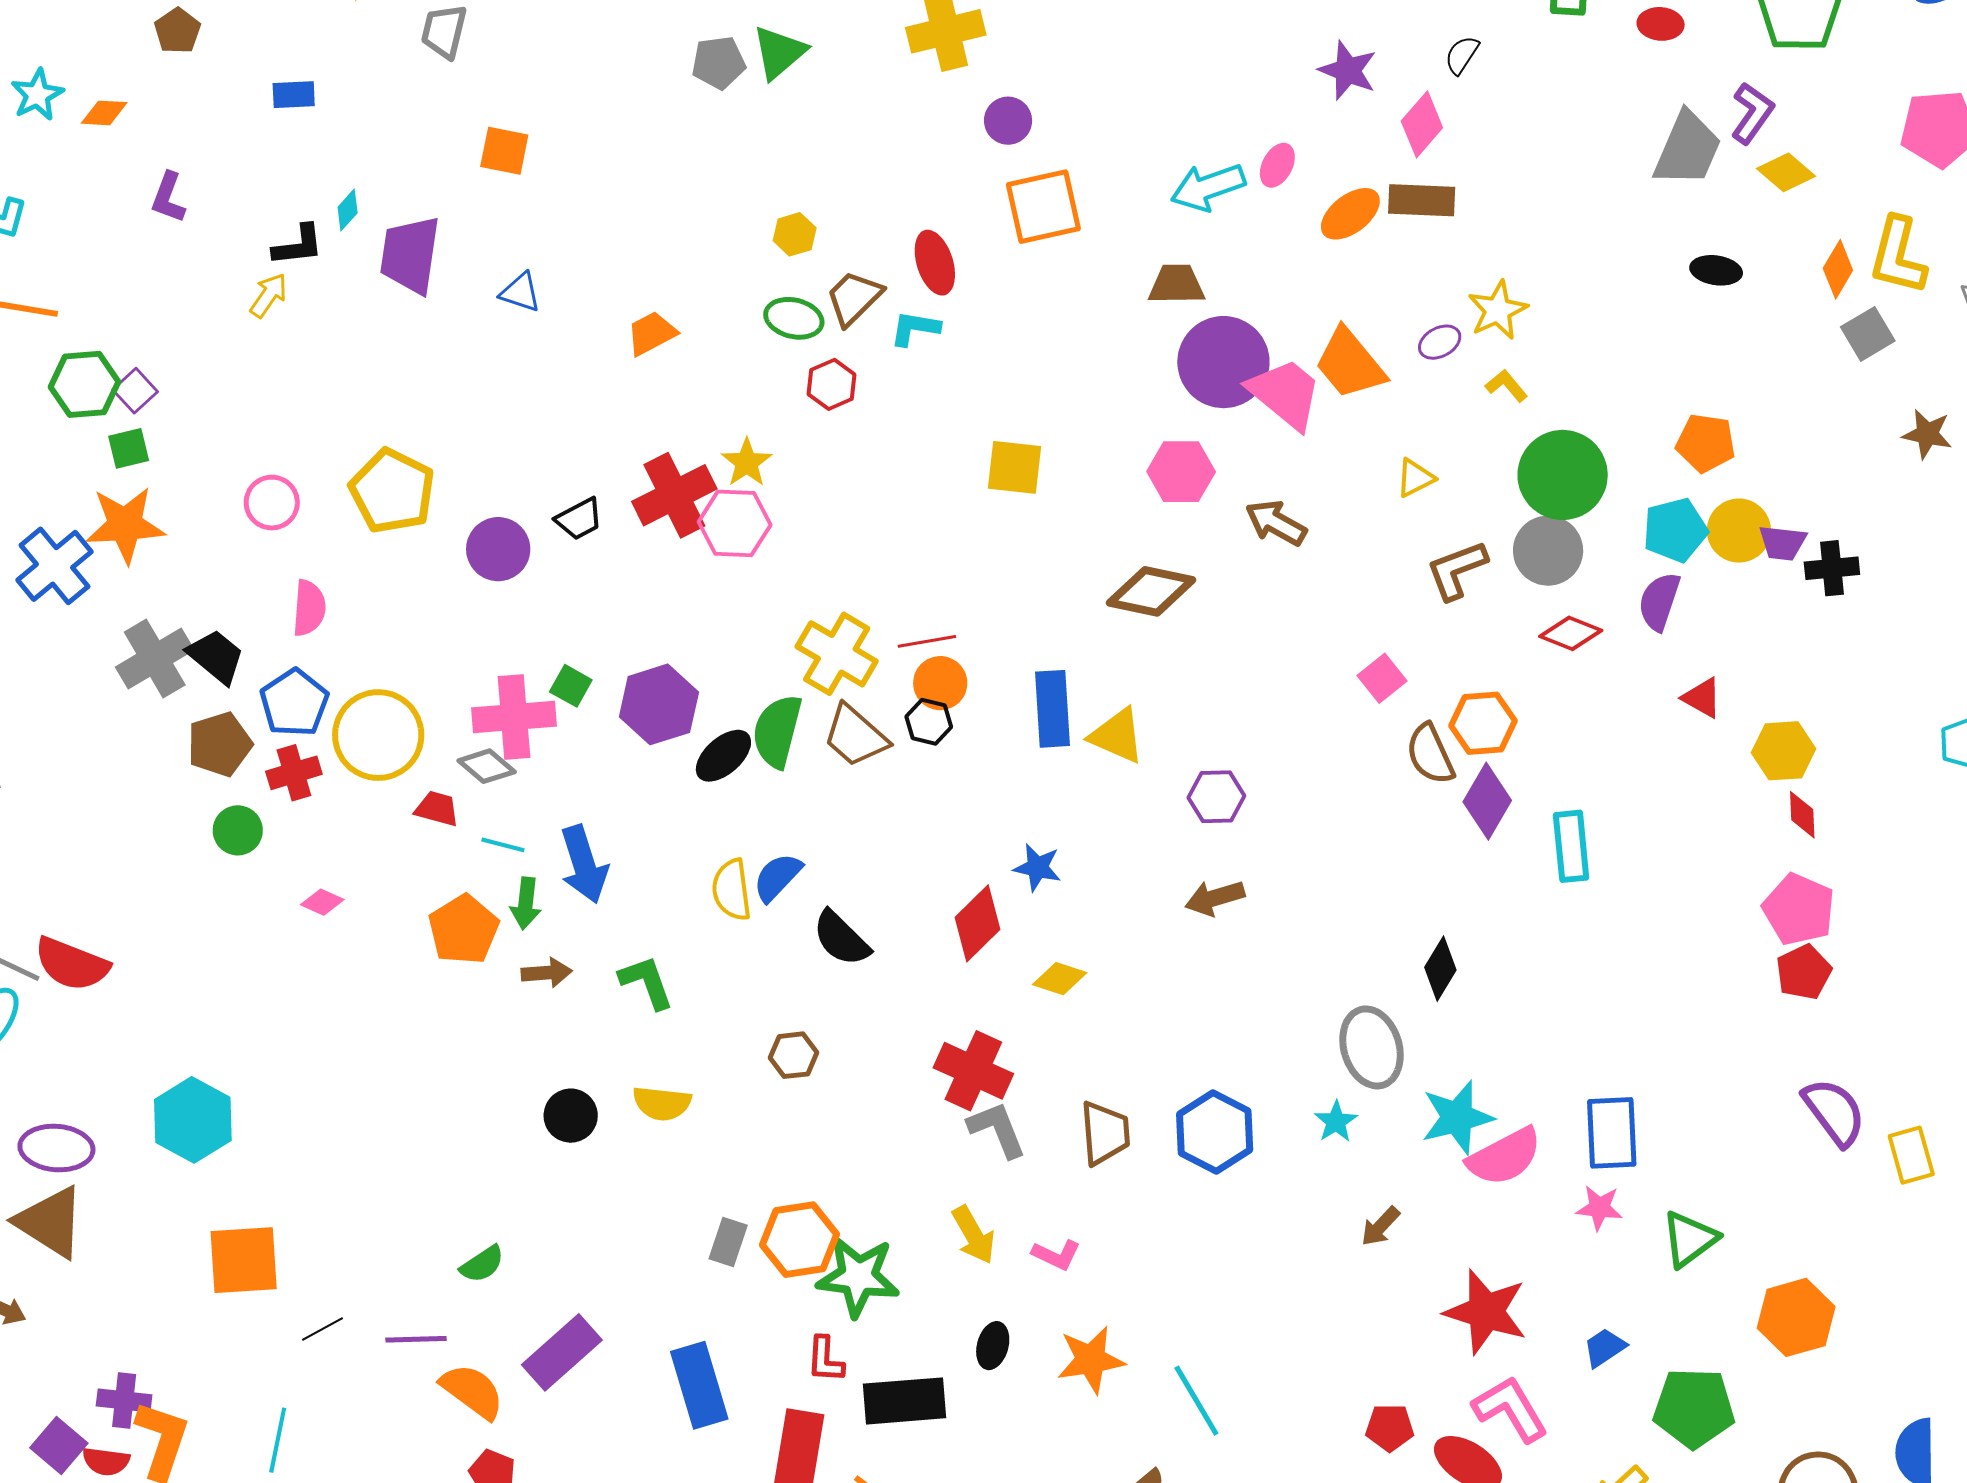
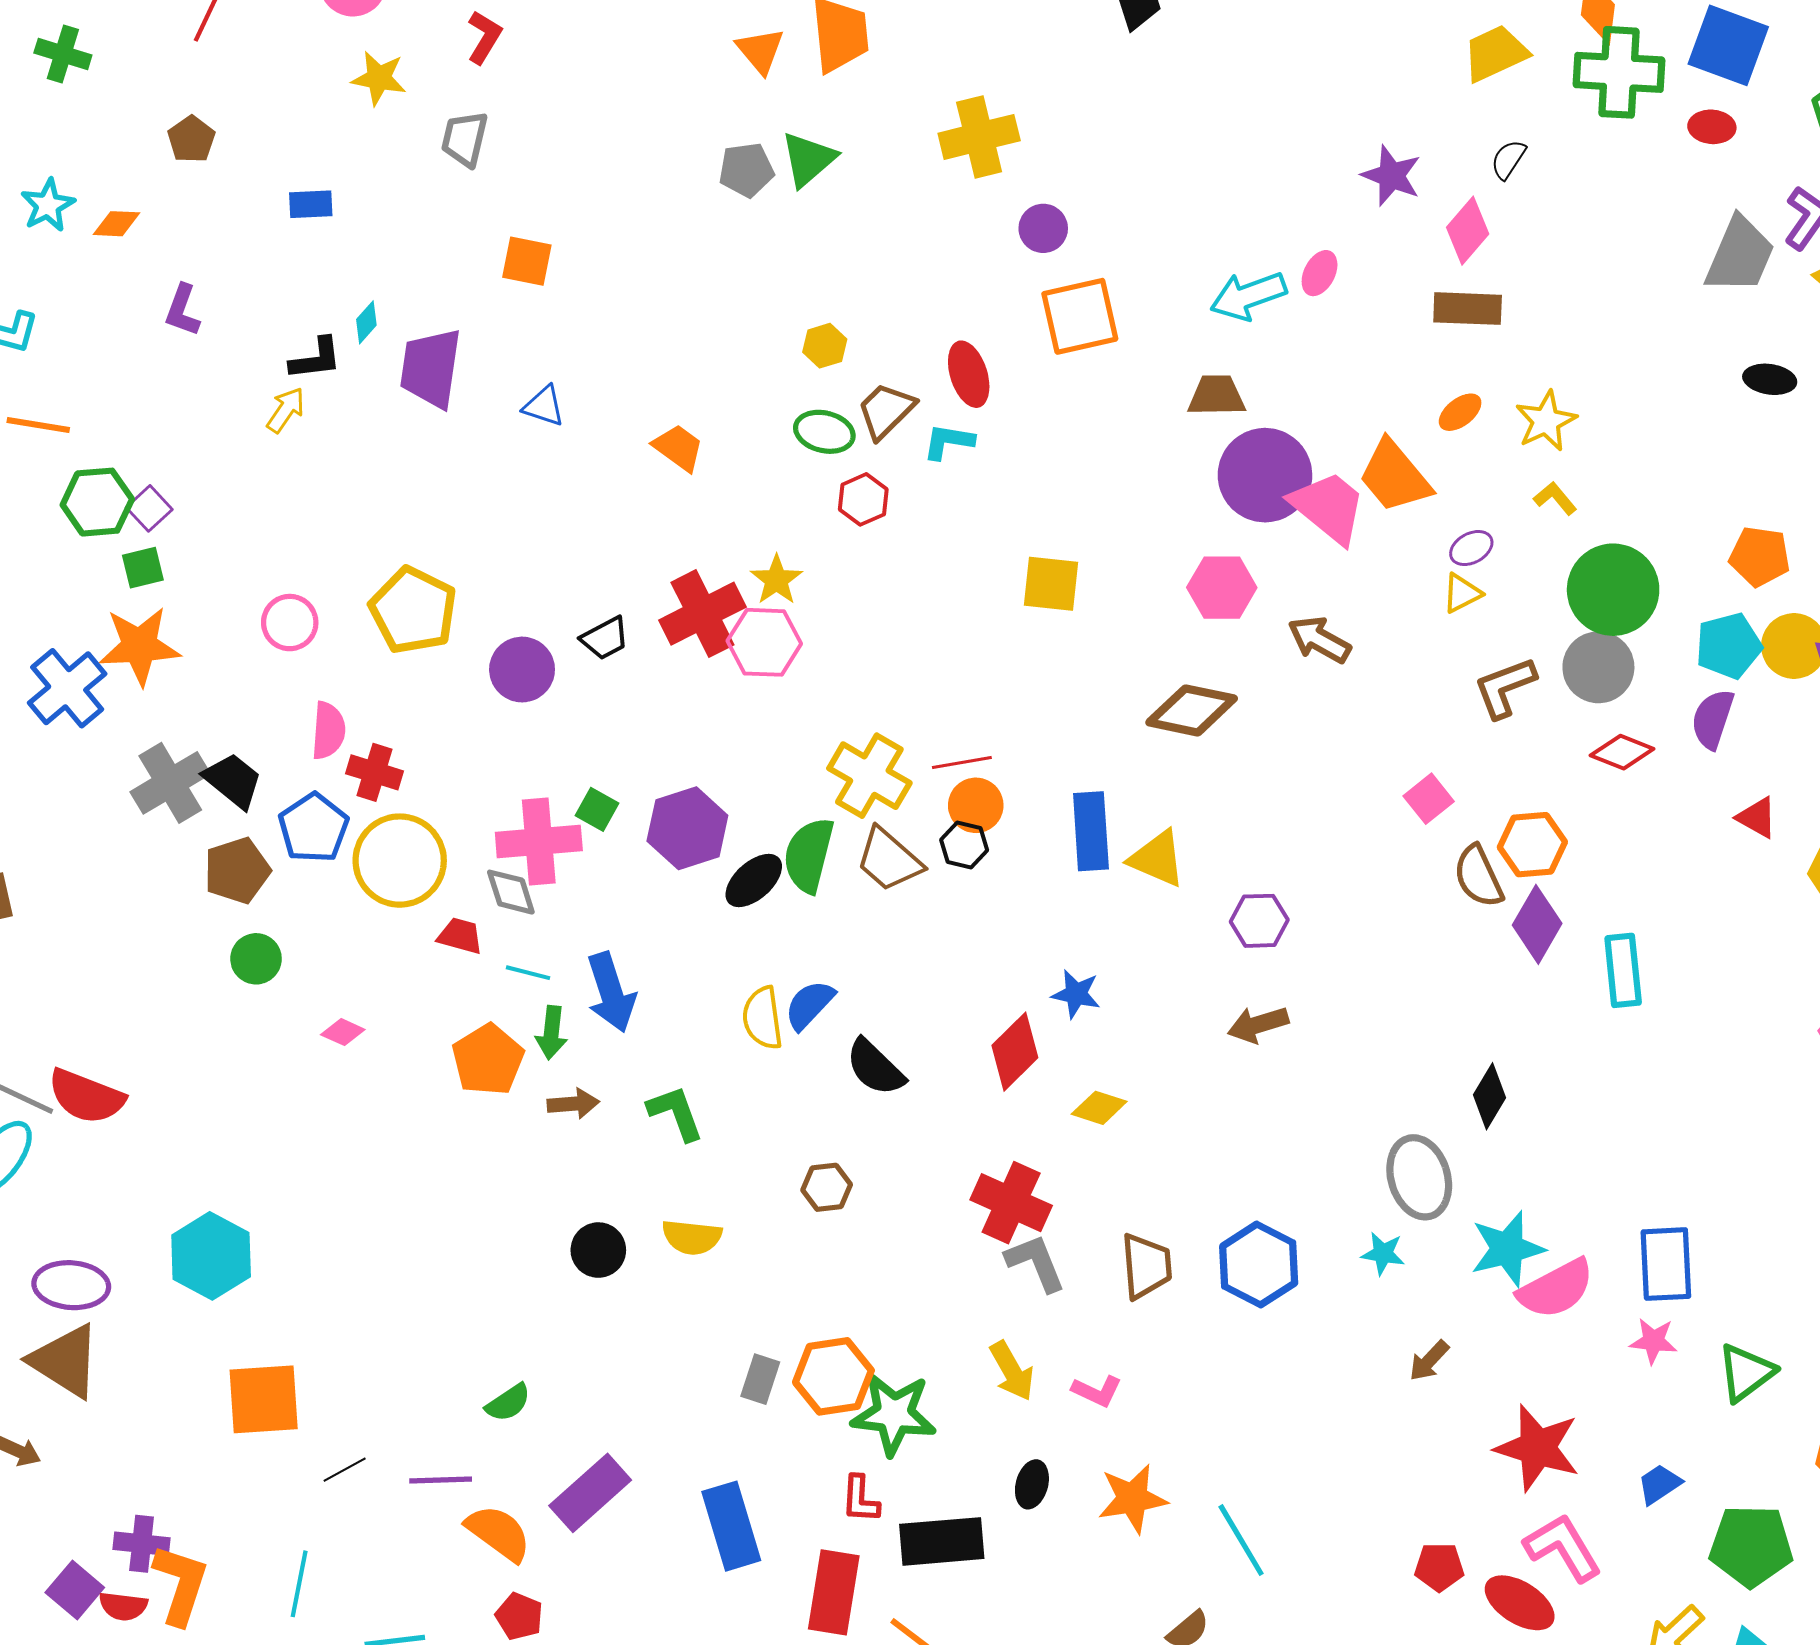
orange ellipse: (1350, 214) -> (1460, 412), moved, size x0.7
orange trapezoid: (651, 333) -> (678, 448), turned 64
purple ellipse: (1440, 342) -> (1471, 548), moved
gray diamond: (487, 766) -> (511, 892), turned 32
red cross: (294, 773) -> (374, 772), moved, turned 34
cyan star: (1336, 1122) -> (1383, 1254), turned -30

